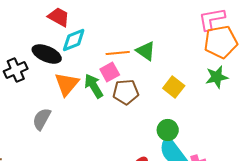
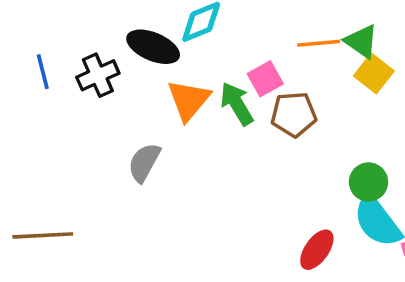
green triangle: (146, 51) -> (361, 41), moved
orange line: (118, 53) -> (319, 43), moved
yellow square: (174, 87) -> (374, 73), moved

